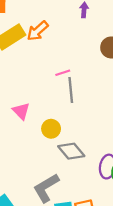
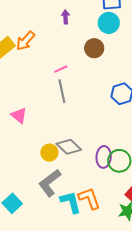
pink line: (63, 73) -> (61, 69), moved
yellow circle: (51, 129) -> (49, 153), moved

